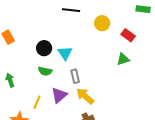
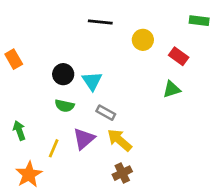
gray rectangle: (75, 76) -> (106, 113), turned -48
green arrow: (10, 80) -> (19, 130), moved

